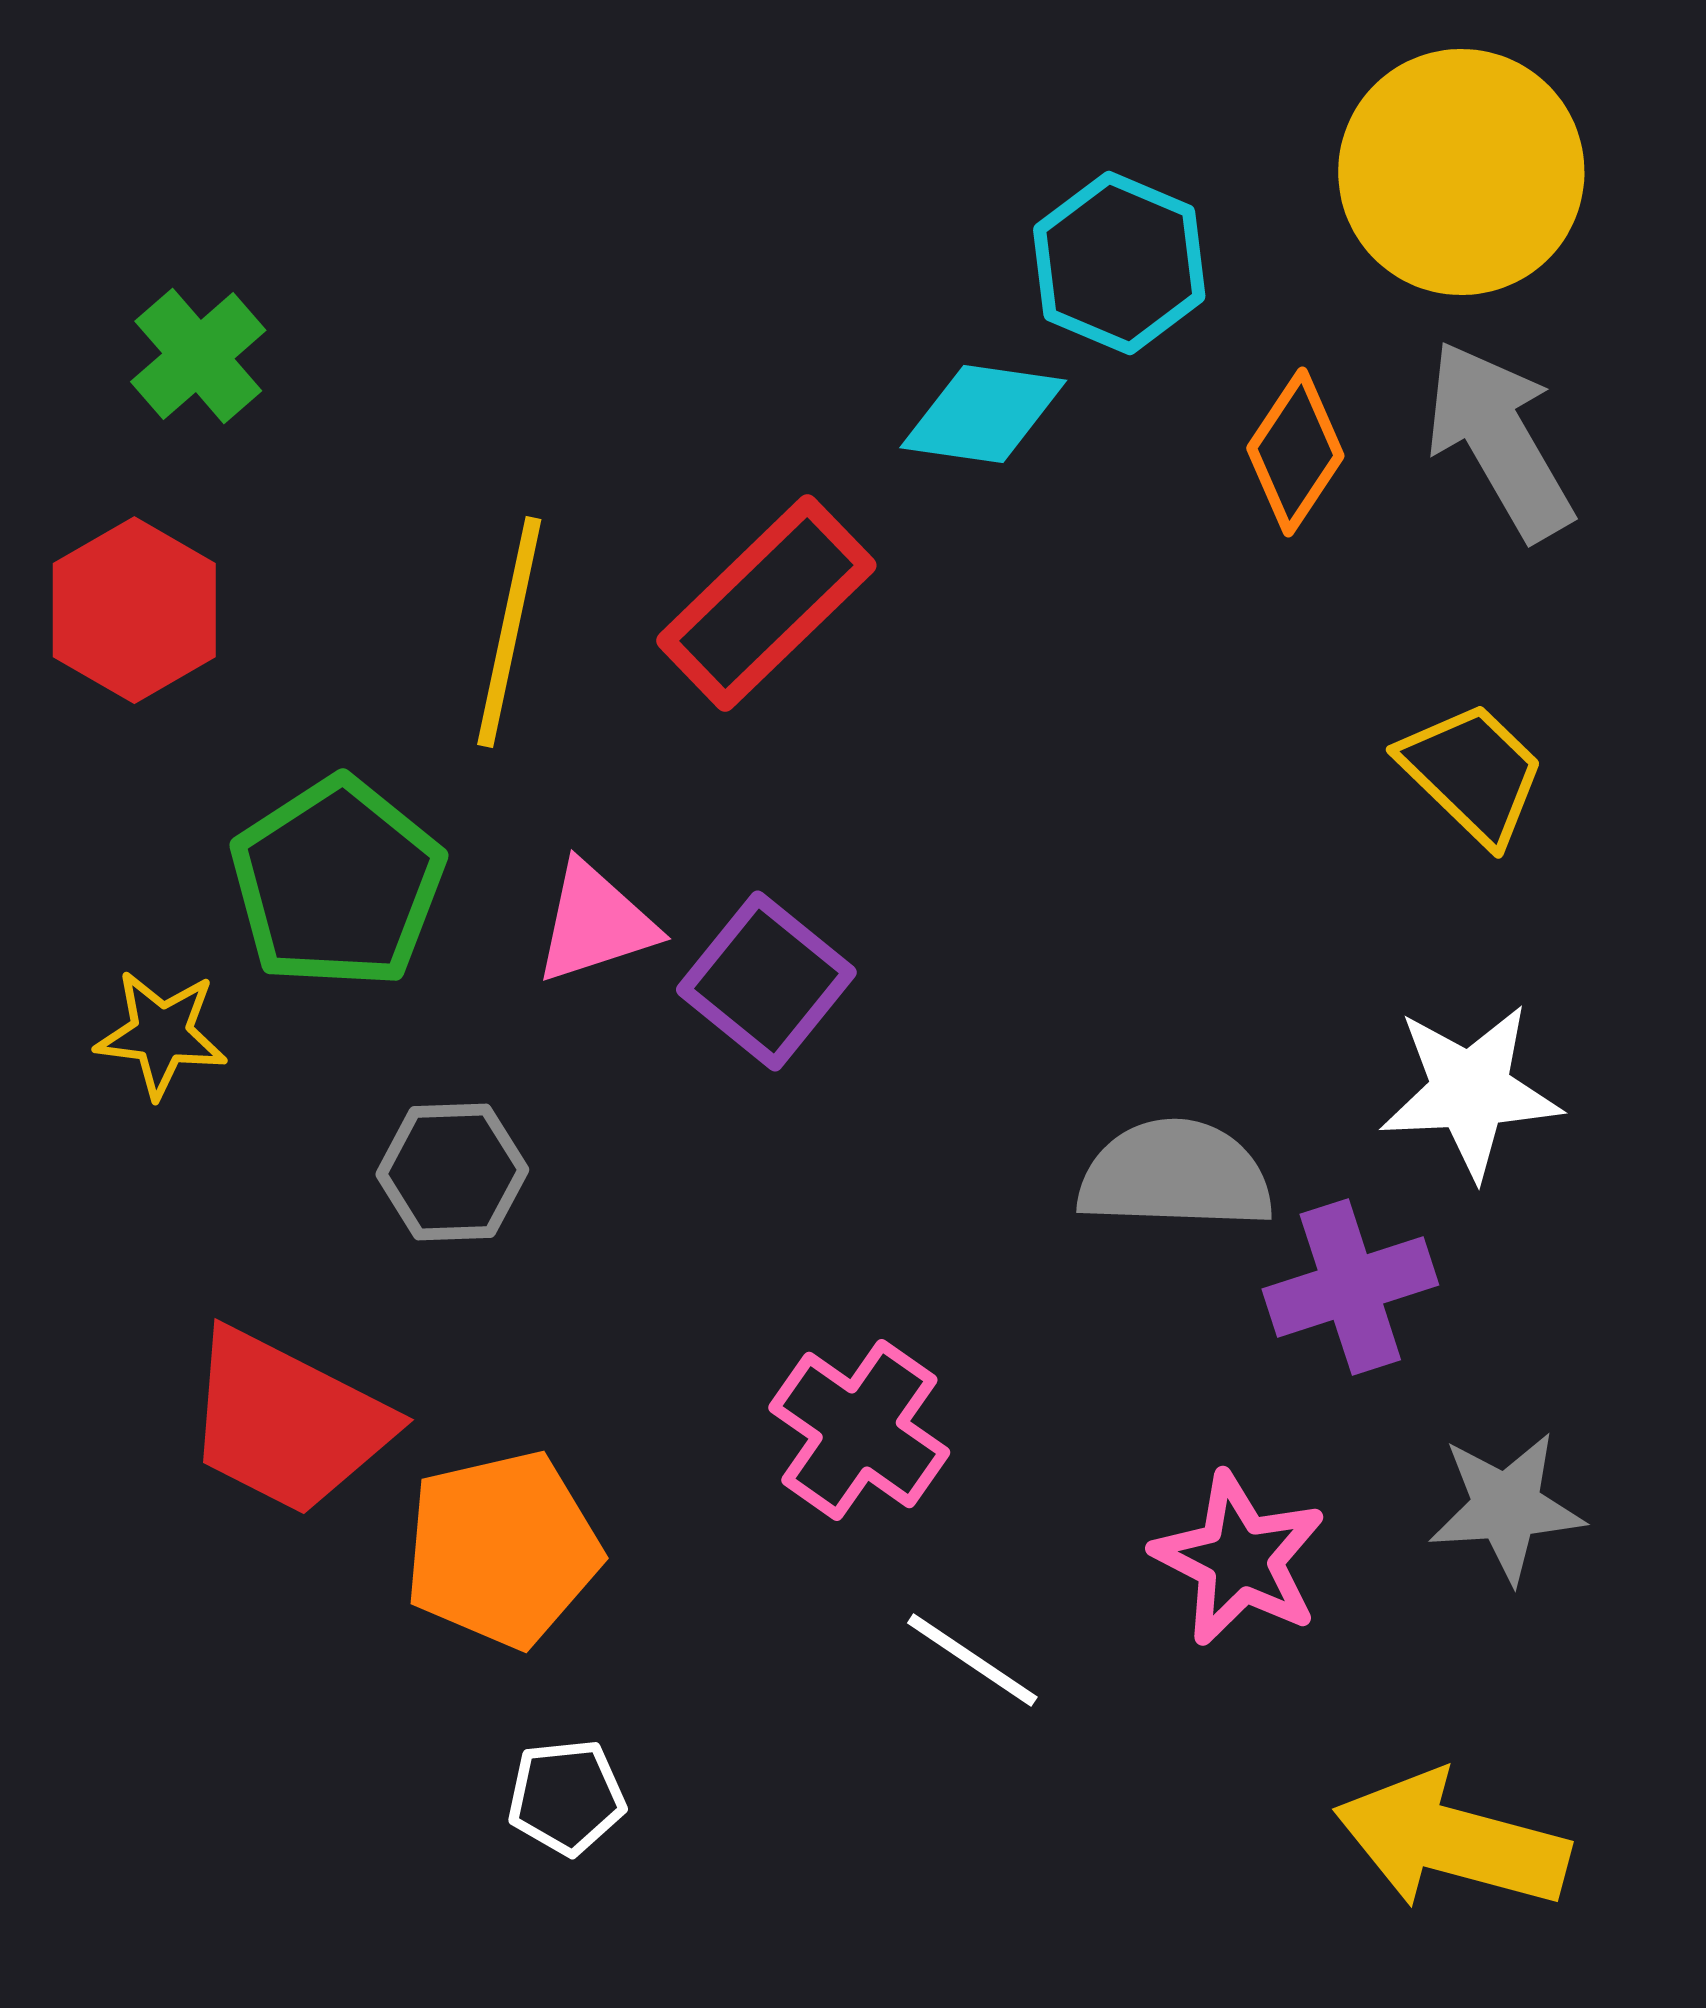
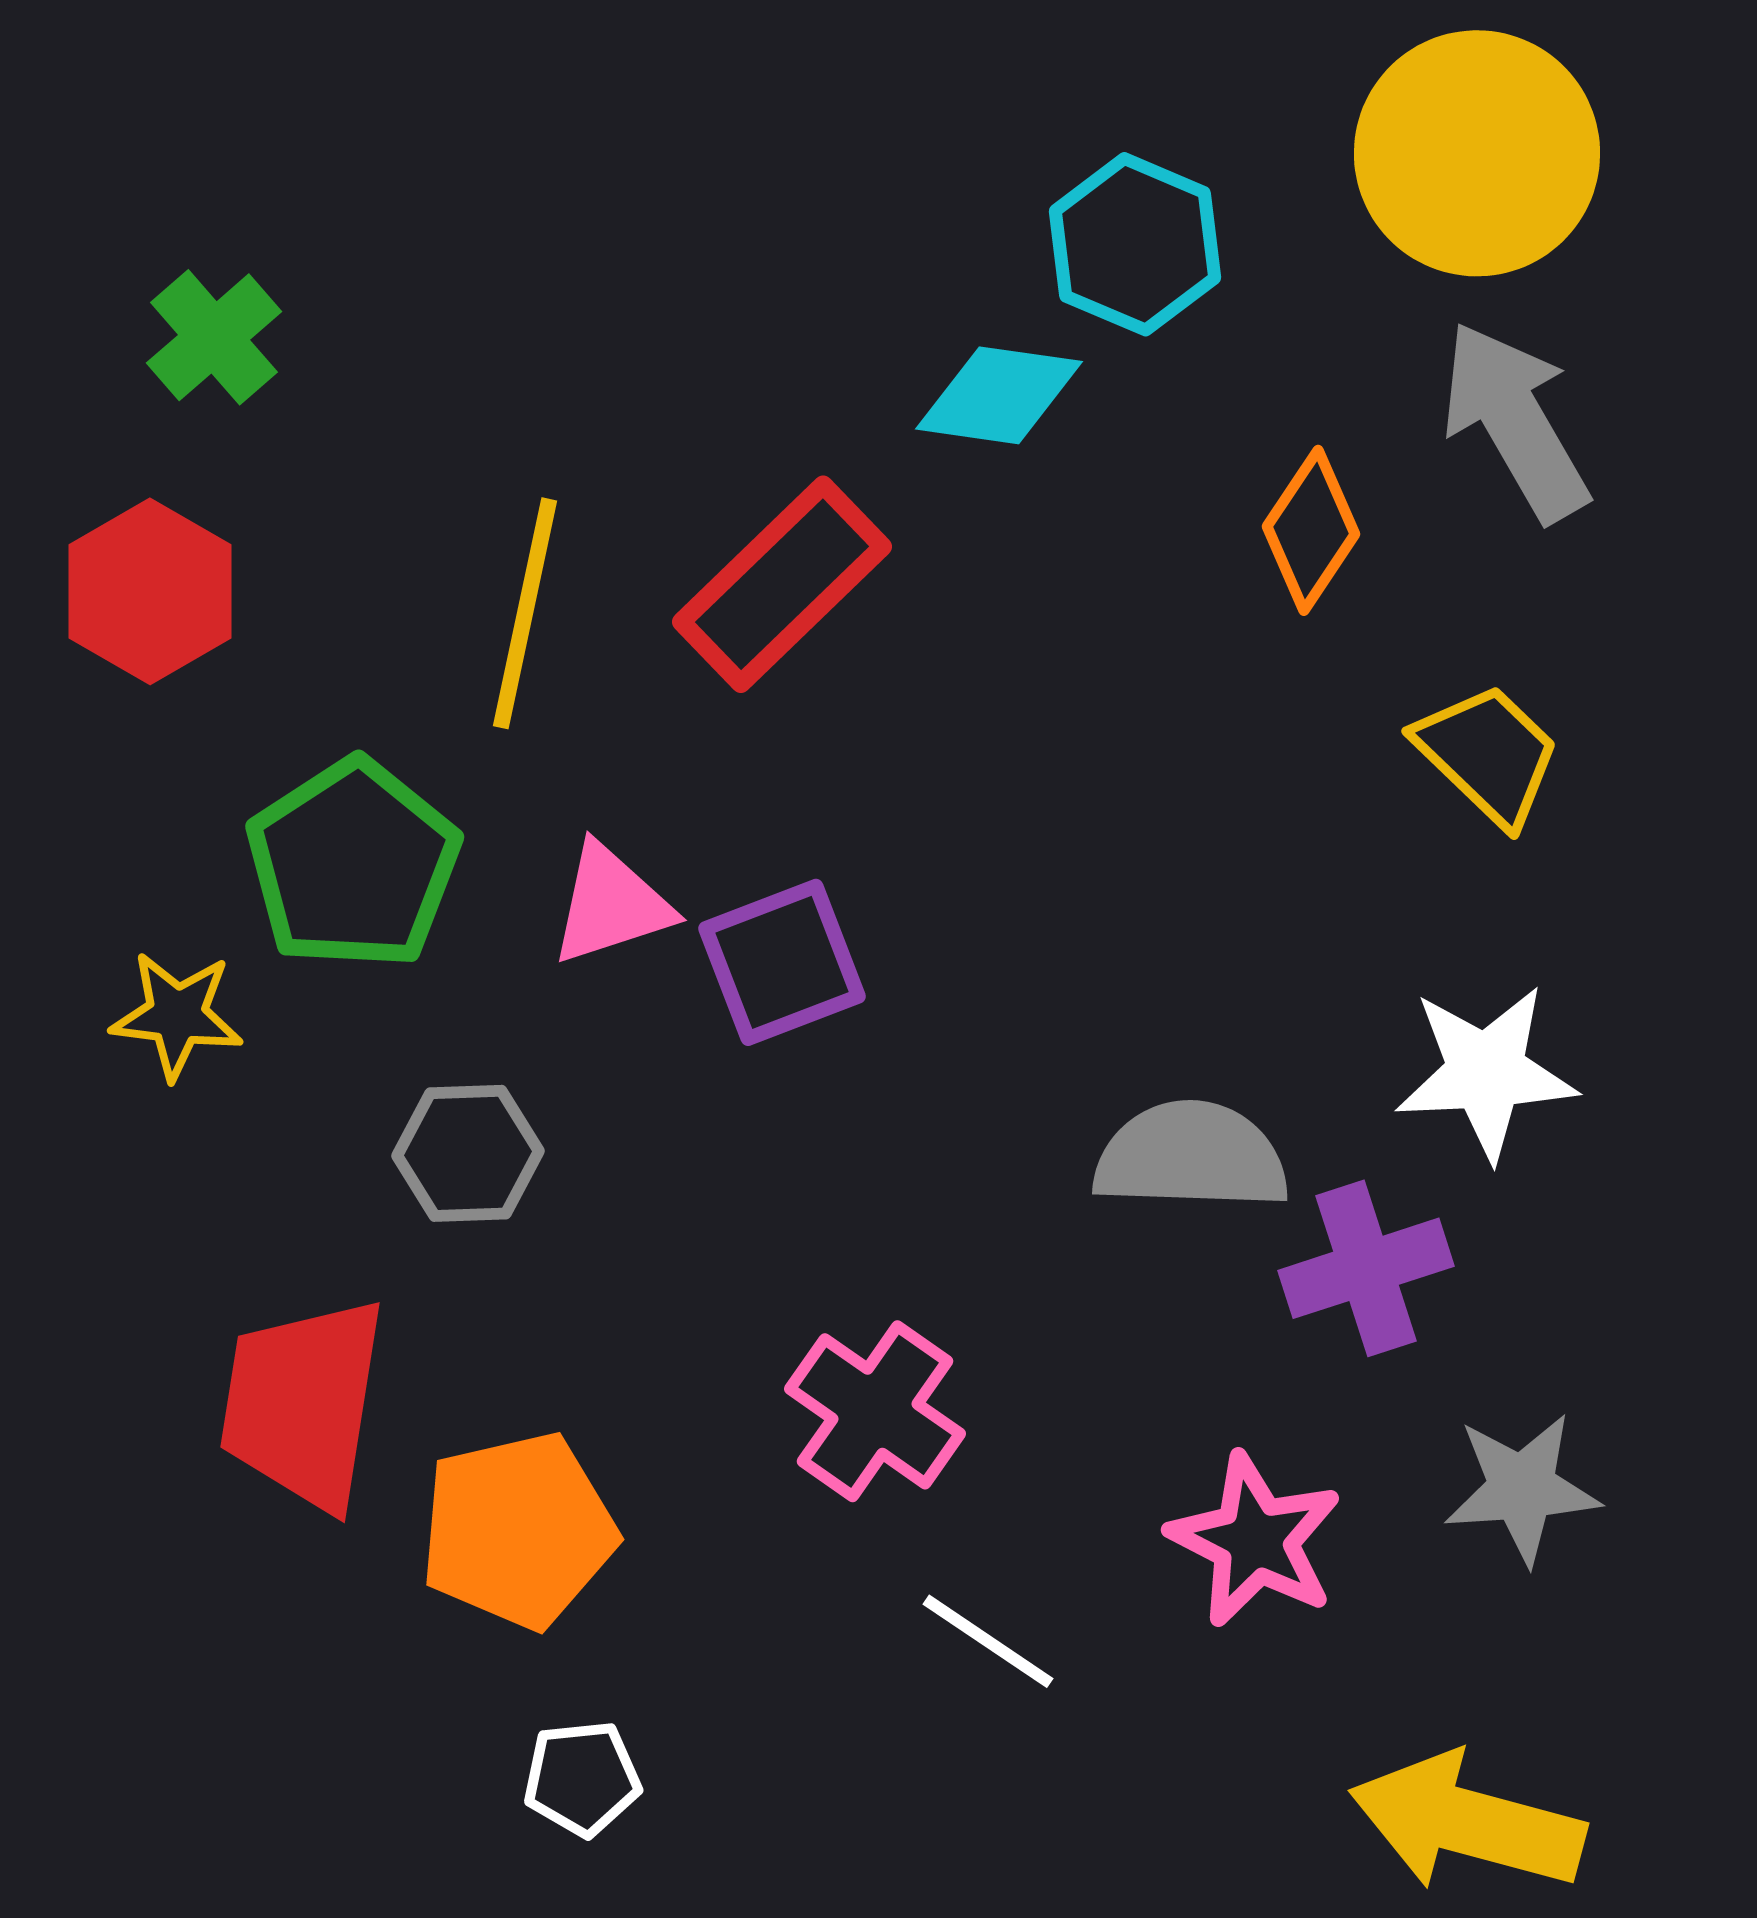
orange diamond: (1295, 452) -> (1311, 530), moved
purple square: (766, 981) -> (782, 962), turned 30
red trapezoid: (287, 1422) -> (303, 1403), turned 72

